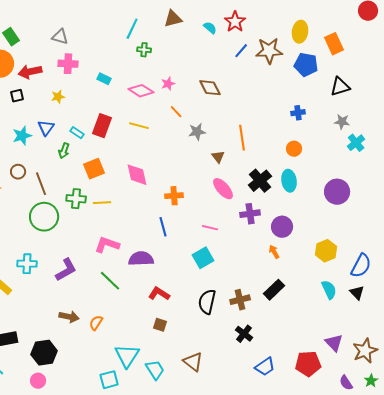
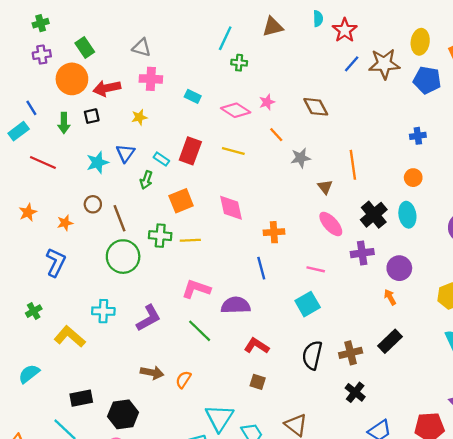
cyan semicircle: (210, 28) -> (318, 19), moved, turned 48

